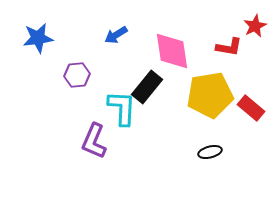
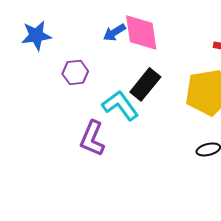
pink diamond: (172, 51) -> (141, 32), moved
cyan L-shape: (122, 108) -> (120, 105), turned -39

